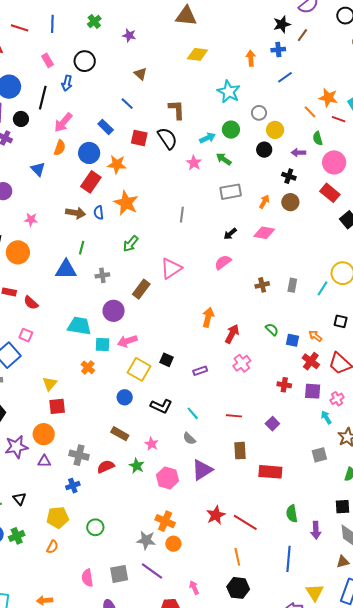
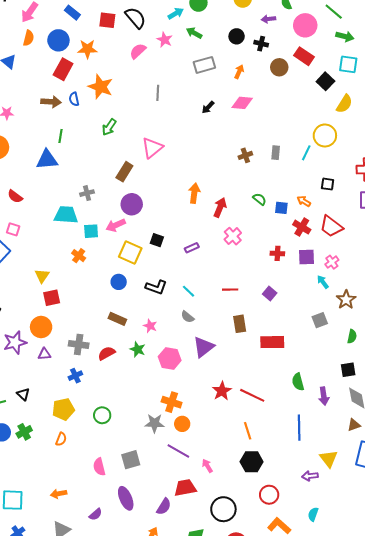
black circle: (264, 150) -> (237, 36), moved
brown circle: (290, 202) -> (279, 67), moved
pink semicircle: (223, 262) -> (138, 51), moved
gray cross: (102, 275) -> (87, 193), moved
purple circle: (114, 311) -> (132, 204), moved
purple line: (152, 571) -> (178, 451), moved

